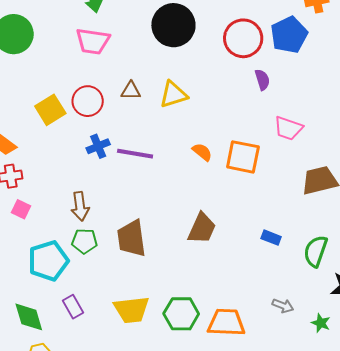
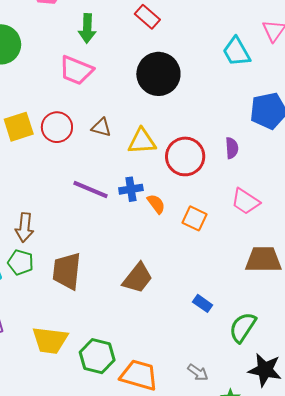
red circle: (243, 38) -> (185, 156), moved
blue cross: (98, 146) -> (131, 189), moved
orange square: (243, 157) -> (194, 218), size x0.7

